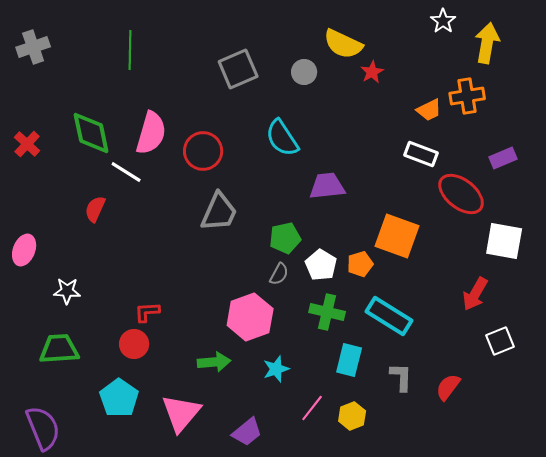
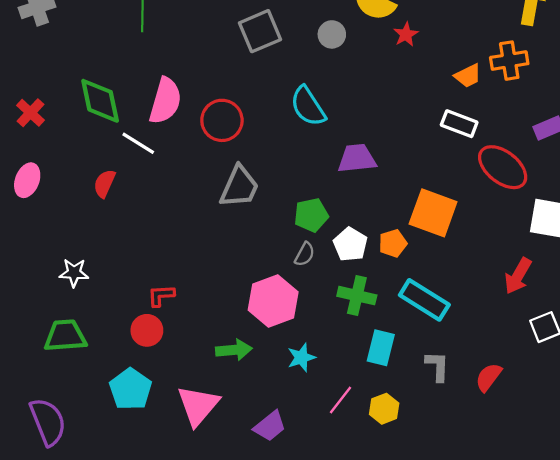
pink ellipse: (24, 250) -> (27, 180), moved

